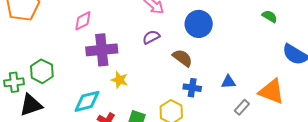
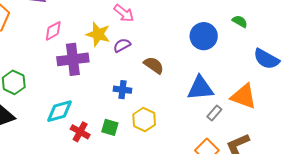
blue circle: (199, 24) -> (204, 36), moved
yellow star: (120, 80) -> (98, 34), moved, size x1.4
blue triangle: (228, 82) -> (200, 88), size x1.8
blue cross: (192, 88) -> (123, 90), moved

